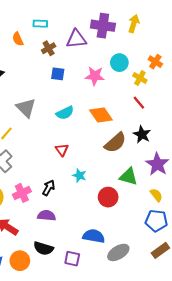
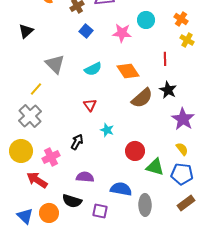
blue square: (58, 74) -> (86, 31), turned 32
yellow cross: (140, 78) -> (187, 40), moved
red line: (139, 103) -> (165, 59), turned 40
green triangle: (129, 177) -> (155, 167), moved
pink cross: (22, 193) -> (51, 157), moved
purple semicircle: (47, 216) -> (85, 177), moved
gray ellipse: (118, 252) -> (145, 205), turned -60

